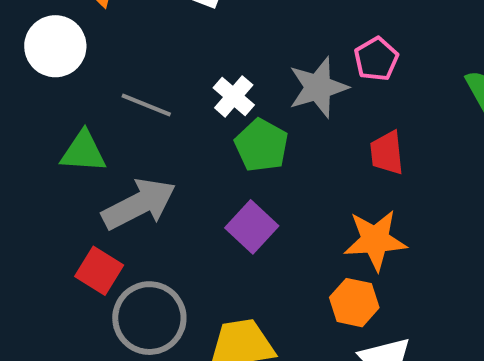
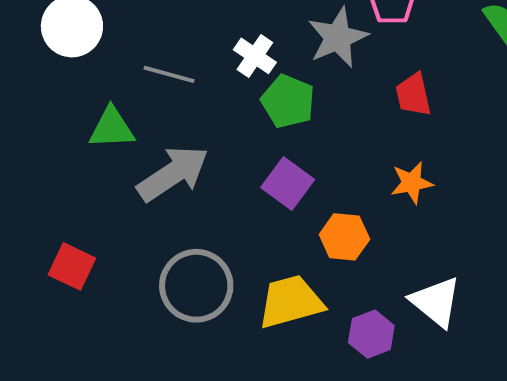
orange star: (375, 240) -> (412, 183), size x0.7
red square: (99, 271) -> (72, 266), moved
orange hexagon: (354, 303) -> (344, 237), moved

